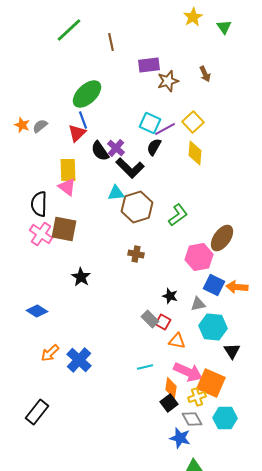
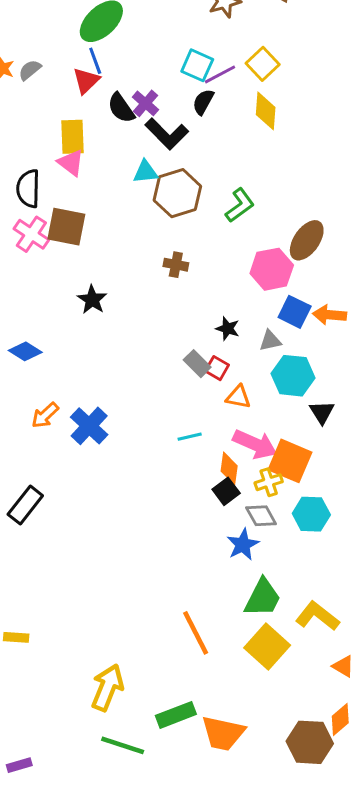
blue star: (180, 438) -> (243, 545), turned 30

